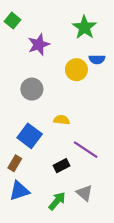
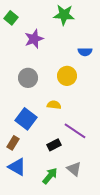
green star: (84, 27) -> (64, 15), moved, turned -30
yellow circle: (76, 70) -> (67, 76), moved
blue triangle: (19, 191) -> (17, 167), turned 48

